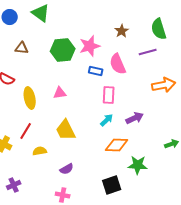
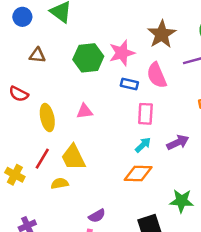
brown star: (122, 31) -> (162, 34), size x1.6
yellow trapezoid: (66, 130) -> (73, 157), moved
orange diamond: (117, 145) -> (138, 173), moved
purple semicircle: (67, 169) -> (97, 216), moved

